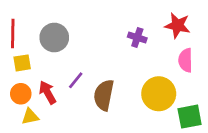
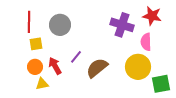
purple cross: (137, 38) -> (122, 25), size x1.6
pink semicircle: (186, 60) -> (146, 42), moved
brown semicircle: (104, 95) -> (97, 68), turned 40

